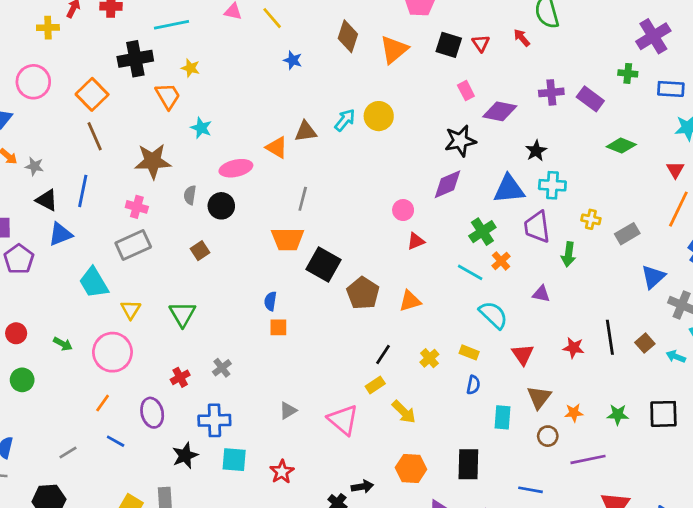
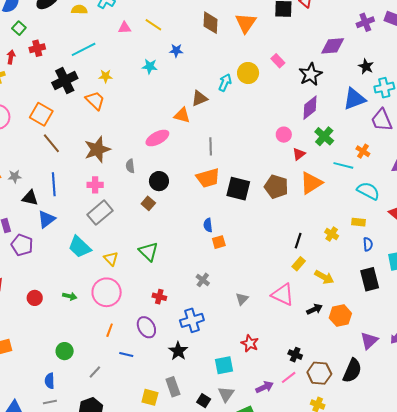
pink rectangle: (466, 91) -> (278, 61), moved
cyan star: (201, 128) -> (150, 66), moved
black circle: (221, 206) -> (159, 181), moved
green cross: (482, 232) -> (324, 136), moved
brown pentagon: (363, 293) -> (276, 187), moved
orange triangle: (410, 301) -> (311, 183), moved, size x1.4
gray cross: (222, 368) -> (203, 280), moved
red cross: (180, 377) -> (159, 297), turned -32
green circle: (22, 380) -> (65, 351), moved
cyan square: (234, 460) -> (224, 365), moved
black rectangle: (468, 464) -> (370, 279), moved
black arrow: (362, 487) -> (315, 309), moved

